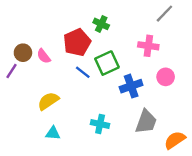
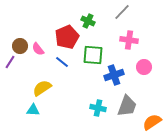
gray line: (164, 14) -> (122, 12), moved
green square: (107, 63) -> (93, 55), turned 30
blue line: (83, 72) -> (62, 62), moved
cyan cross: (100, 124) -> (98, 108), moved
cyan triangle: (53, 133) -> (33, 110), moved

